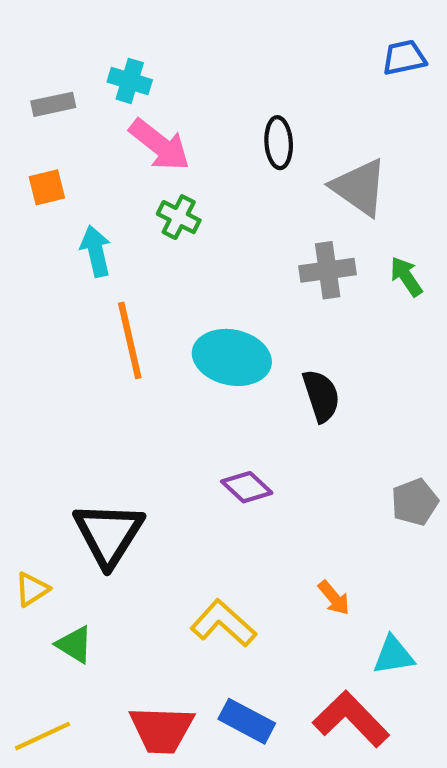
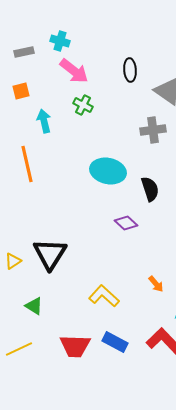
orange line: (130, 340) -> (27, 164), moved
purple diamond: (247, 487) -> (126, 223), moved
yellow triangle: (32, 589) -> (13, 261), moved

